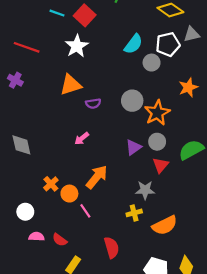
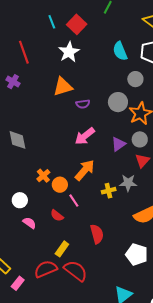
cyan line: (57, 13) -> (52, 22), turned 48
cyan semicircle: (133, 44) -> (120, 51), turned 120
red line: (27, 47) -> (24, 52), turned 50
gray circle: (152, 63) -> (135, 79), moved
pink arrow: (82, 139) -> (85, 136), moved, size x1.5
yellow cross: (134, 213) -> (109, 191), moved
pink semicircle: (36, 237) -> (29, 223), turned 32
red semicircle: (60, 240) -> (57, 216), moved

